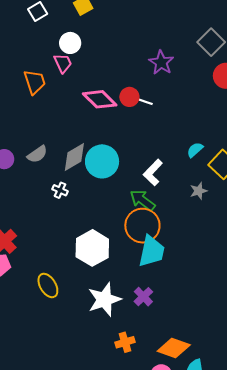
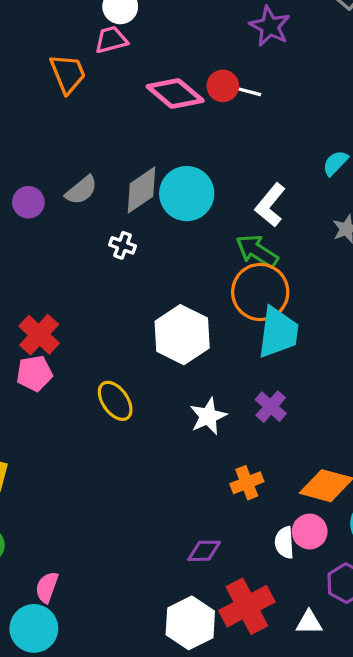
pink trapezoid: (63, 63) -> (111, 40), turned -75
white star: (104, 300) -> (208, 416), size x0.7

